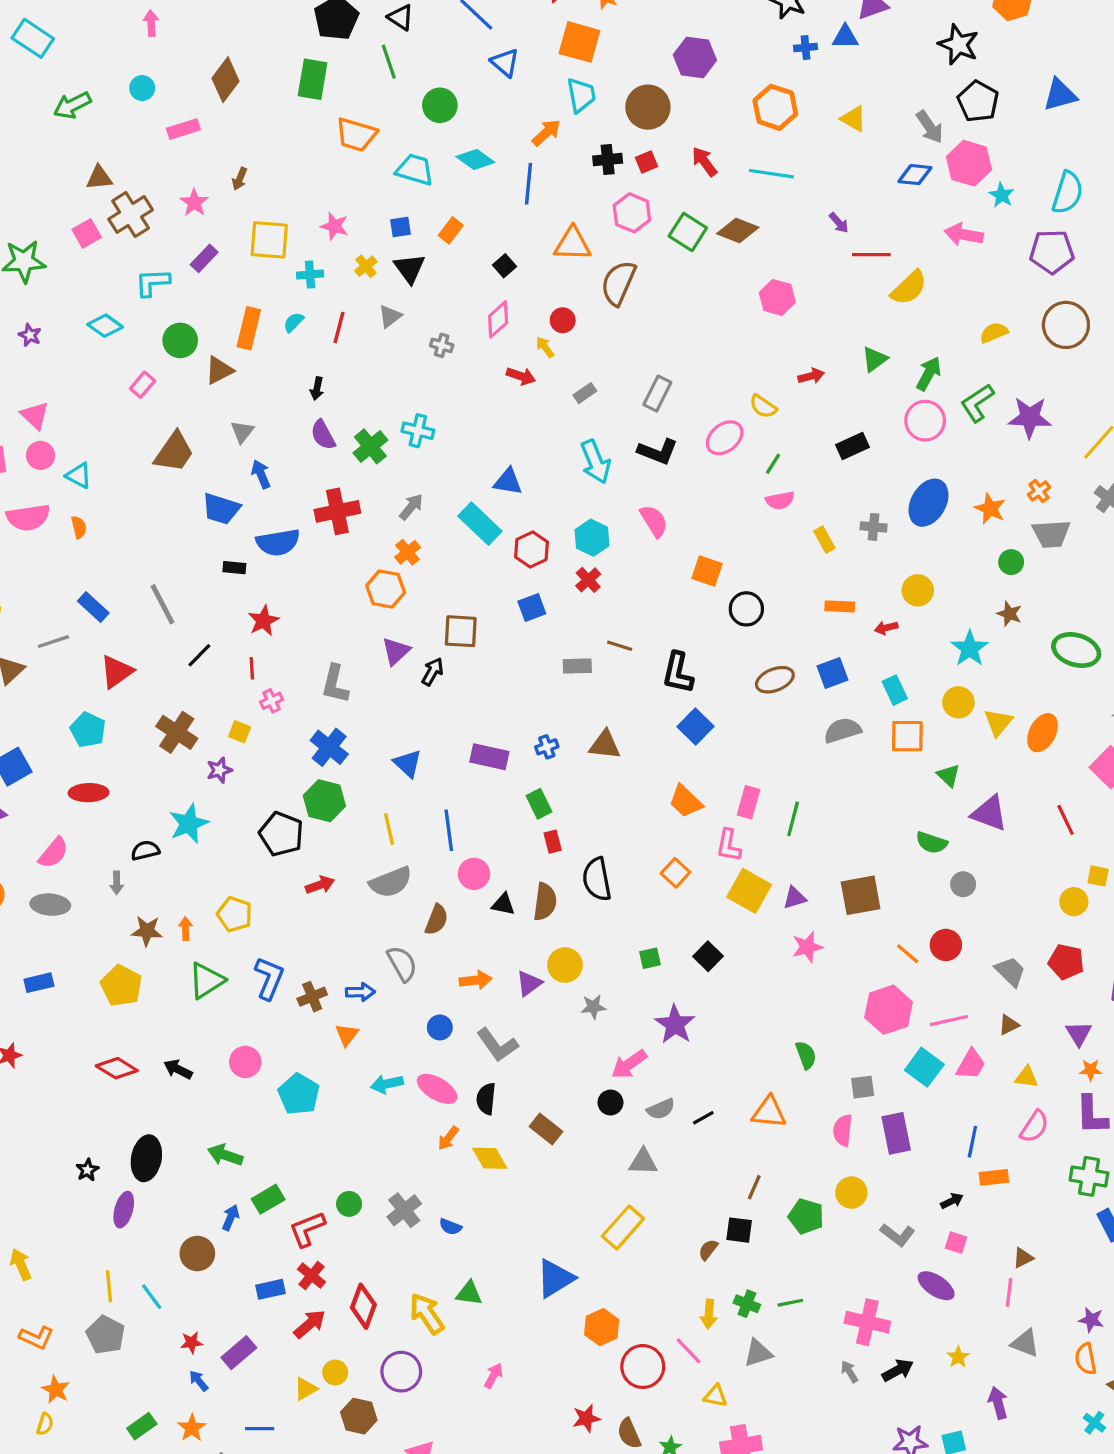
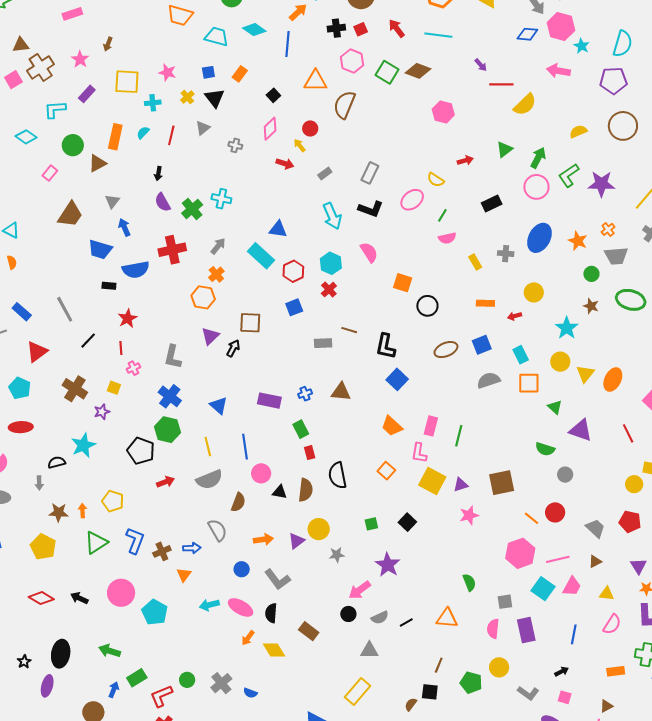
green ellipse: (1076, 650) -> (631, 300), moved
pink circle: (245, 1062) -> (121, 593), size x1.4
orange rectangle: (994, 1177) -> (616, 671), moved

